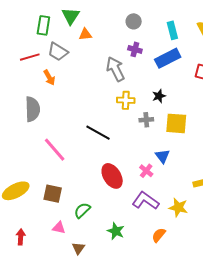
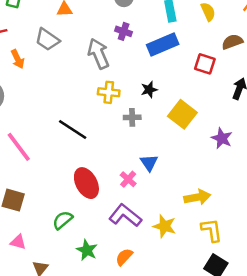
gray trapezoid: (58, 52) -> (47, 40), moved
yellow square: (176, 123) -> (182, 114), moved, turned 30
green semicircle: (82, 210) -> (63, 220), moved
orange semicircle: (159, 235) -> (124, 257), moved

